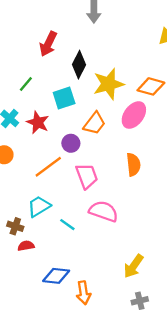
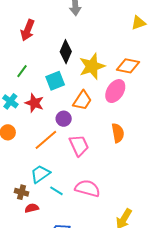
red arrow: (48, 44) -> (28, 30), moved
pink semicircle: (104, 211) -> (87, 188), moved
cyan line: (67, 225) -> (56, 191), moved

